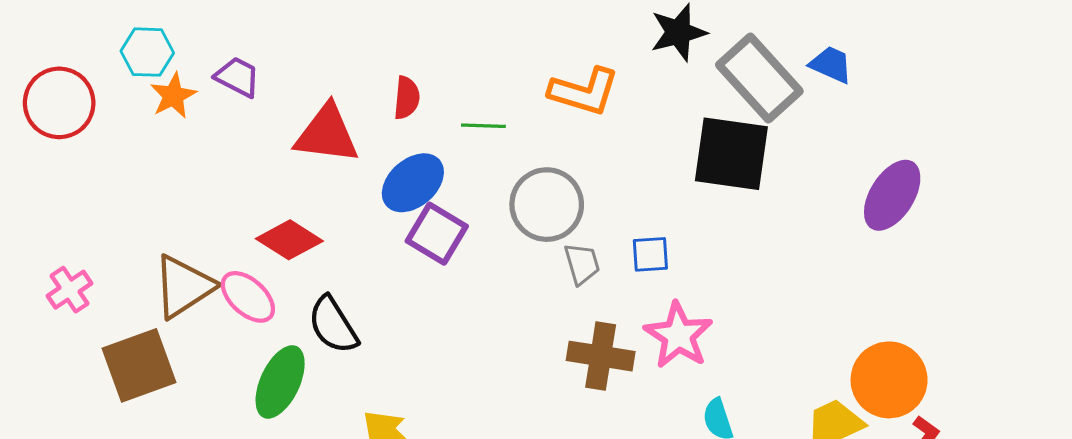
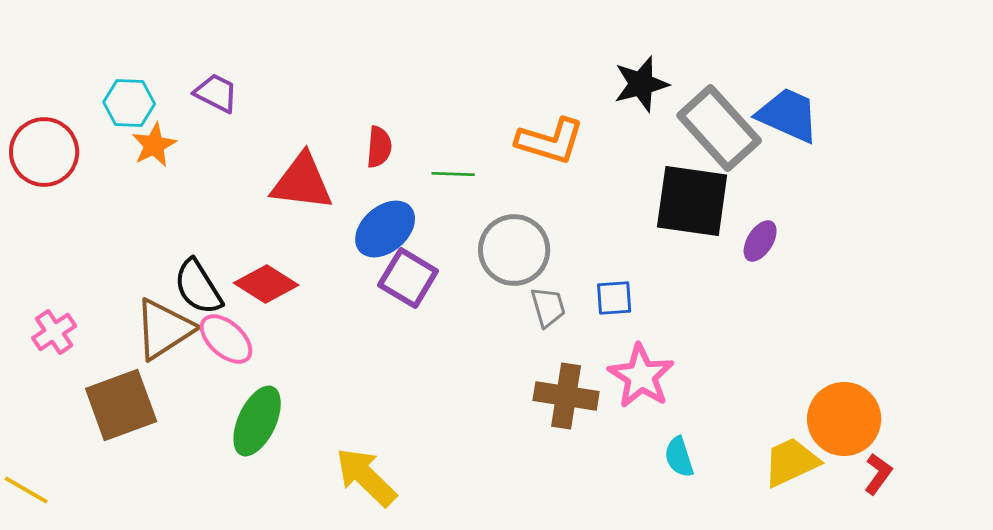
blue trapezoid: (831, 65) -> (788, 115), size x1.5
purple trapezoid: (238, 77) -> (216, 93), moved
purple ellipse: (892, 195) -> (760, 241), moved, size x0.6
black semicircle: (333, 325) -> (198, 287), moved

